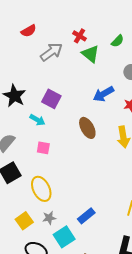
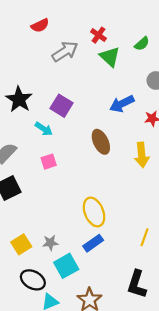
pink square: (43, 148) -> (49, 162), turned -32
yellow ellipse: (41, 189) -> (94, 212), moved

